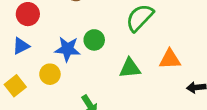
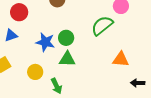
green triangle: (130, 68) -> (67, 59), moved
yellow circle: (50, 74) -> (35, 72), moved

